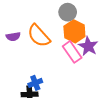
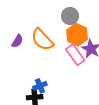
purple semicircle: (13, 37) -> (17, 41), turned -48

